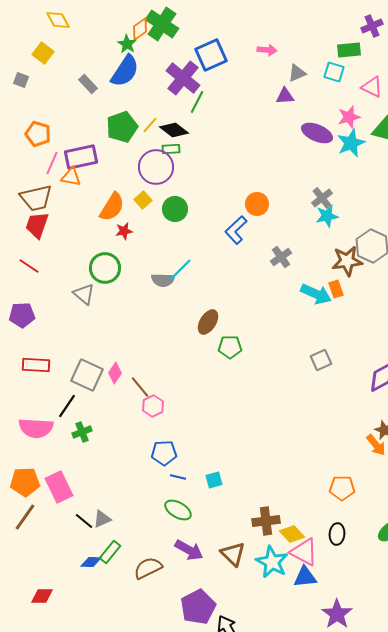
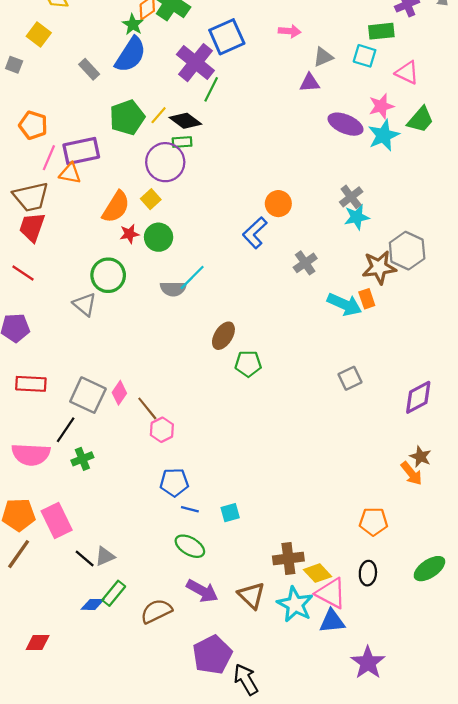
green circle: (175, 209) -> (159, 237), moved

